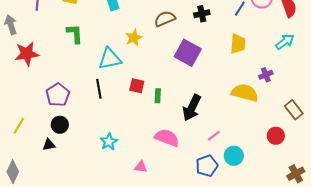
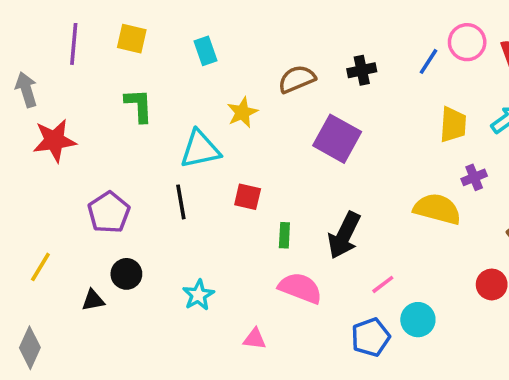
yellow trapezoid: (238, 44) -> (453, 125), moved
green rectangle: (158, 96) -> (284, 235), moved
black circle: (60, 125) -> (126, 274), moved

